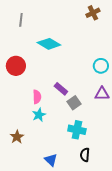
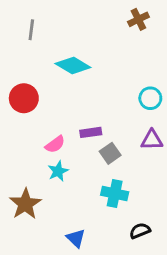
purple rectangle: (61, 89) -> (91, 132), turned -48
pink semicircle: (37, 97) -> (55, 144), turned 56
brown star: (17, 137) -> (25, 204), size x1.5
black semicircle: (85, 155) -> (140, 231), moved, turned 64

